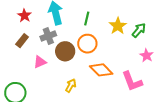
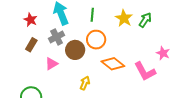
pink star: (147, 55) -> (163, 53), moved

